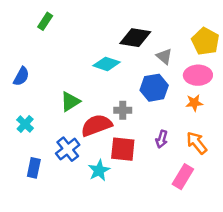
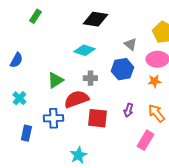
black diamond: (135, 38) -> (95, 19), moved
gray cross: (123, 110) -> (90, 78), moved
blue cross: (68, 149) -> (53, 118), turned 36
cyan star: (99, 170) -> (78, 155), moved

